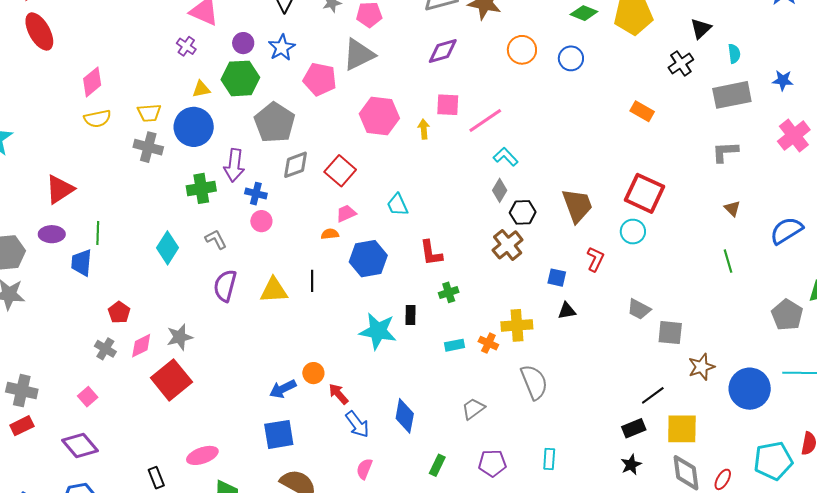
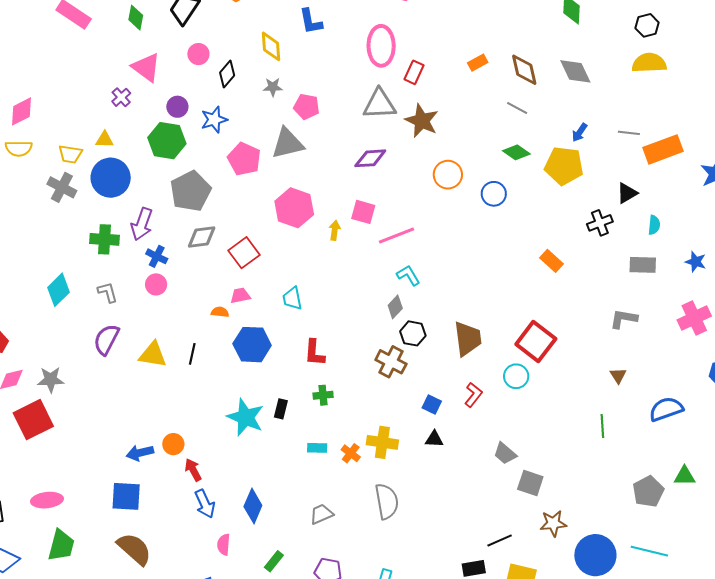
yellow triangle: (201, 89) -> (105, 140), moved
gray rectangle: (732, 95) -> (643, 265), size x0.7
brown cross: (508, 245) -> (391, 362), turned -36
pink semicircle: (364, 469) -> (224, 545), moved, turned -30

